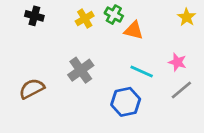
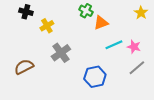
yellow cross: (85, 19) -> (47, 26), moved
orange triangle: (134, 30) -> (101, 23), turned -35
cyan line: (142, 71) -> (114, 45), moved, turned -48

